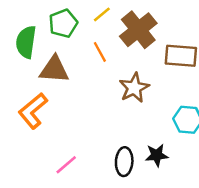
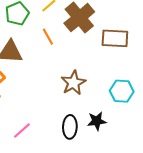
brown star: (134, 88) -> (73, 83), moved

